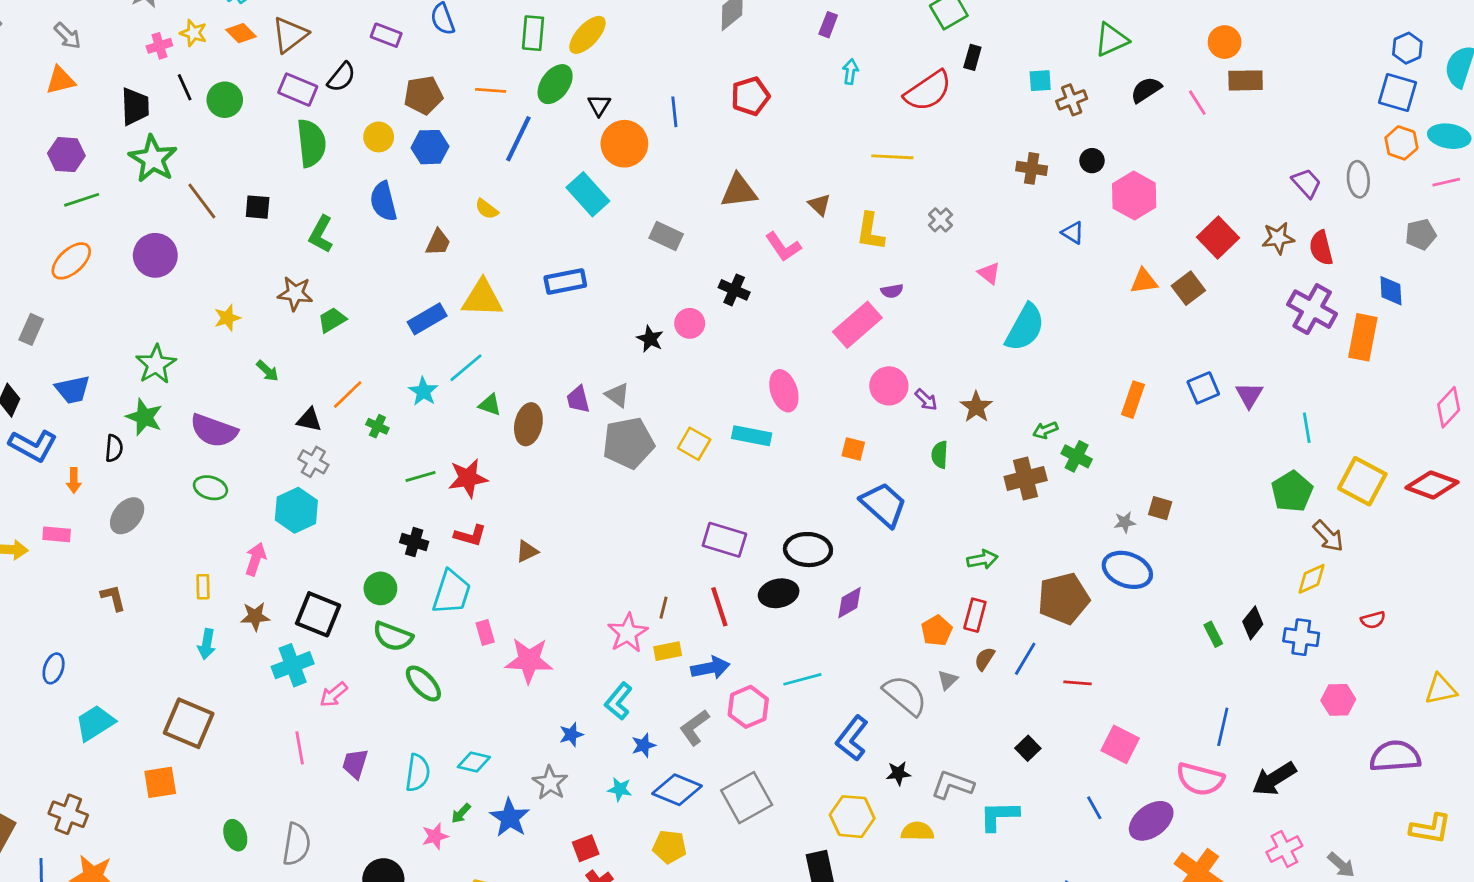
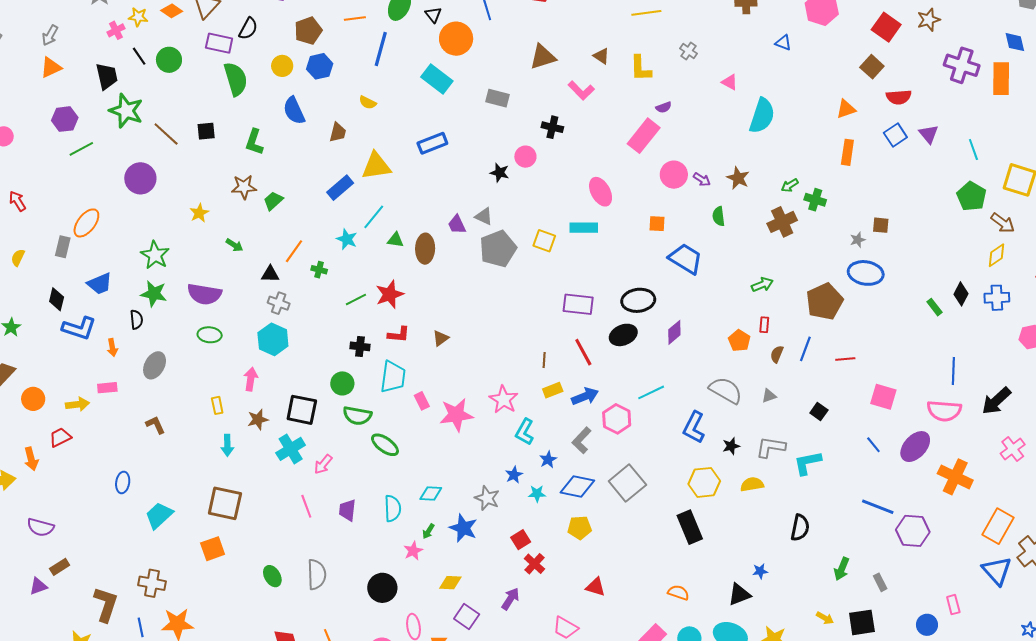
gray arrow: (68, 36) -> (50, 35), turned 85
red semicircle: (1321, 248) -> (899, 97), moved, turned -70
orange ellipse: (71, 261) -> (86, 223), moved
orange triangle: (1144, 281) -> (846, 109), moved
red rectangle: (975, 615) -> (764, 325), size x0.7
pink star: (628, 633) -> (504, 400), moved
gray triangle: (948, 680) -> (769, 396), moved, turned 35
blue star: (571, 735) -> (514, 475), moved

